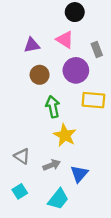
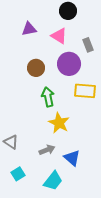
purple triangle: (32, 45) -> (29, 29), moved
gray triangle: (22, 156) -> (11, 142), moved
blue triangle: (79, 174) -> (72, 158), turned -30

